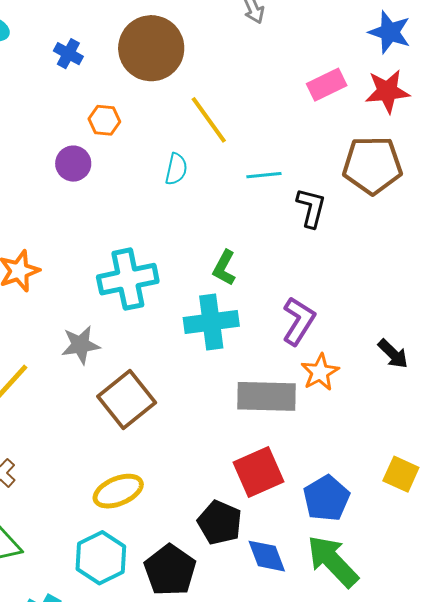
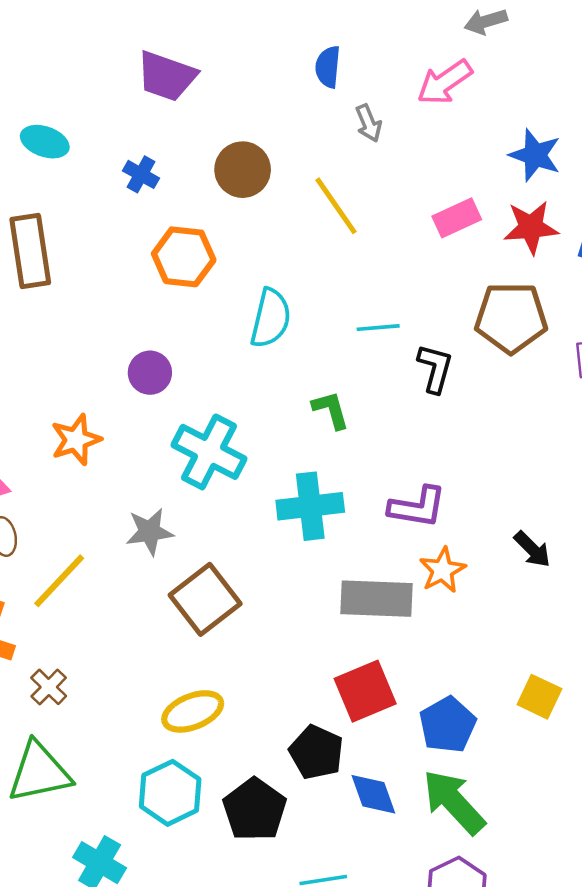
brown circle: (151, 48) -> (243, 170), size x0.7
orange hexagon: (104, 120) -> (184, 257), size x1.6
yellow line: (209, 120) -> (336, 206), moved
purple circle: (73, 164) -> (150, 373), moved
cyan semicircle: (176, 169) -> (271, 318), size x1.5
green L-shape: (224, 268) -> (331, 410), moved, turned 135
cyan cross: (128, 279) -> (209, 452), turned 38
purple L-shape: (299, 321) -> (417, 507), turned 66

